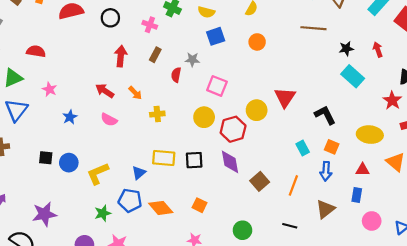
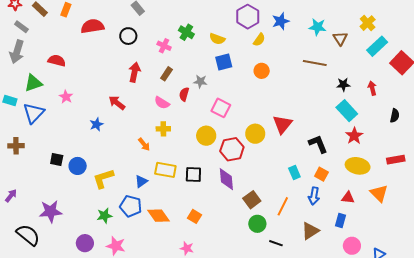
orange arrow: (135, 93) -> (144, 144), moved
red star: (392, 100) -> (354, 136), moved
blue star: (70, 117) -> (96, 124), moved
pink semicircle: (109, 120) -> (162, 103), moved
green circle: (242, 230) -> (257, 224), moved

